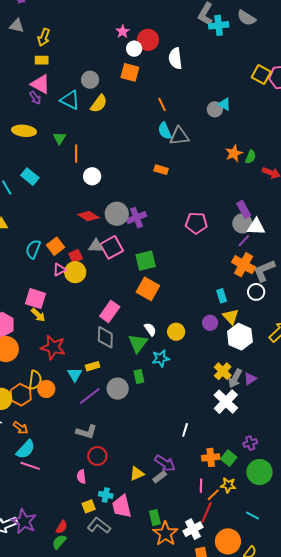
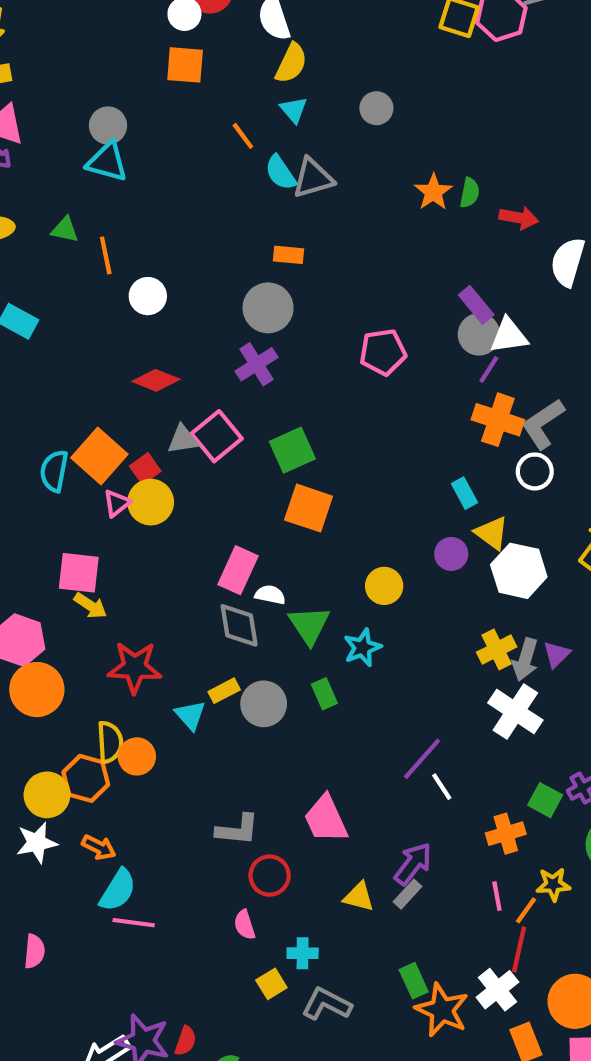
gray circle: (90, 80) -> (108, 126), moved
cyan triangle: (70, 100) -> (107, 162), moved
yellow semicircle: (99, 104) -> (291, 63), moved
orange line: (162, 104) -> (243, 136), moved
cyan triangle: (224, 104) -> (294, 110), moved, turned 32
green triangle: (59, 138) -> (65, 230), turned -40
gray circle: (117, 214) -> (268, 308), moved
orange square: (55, 246) -> (99, 456), size x1.4
white semicircle: (150, 329) -> (270, 595), moved, turned -32
yellow cross: (223, 371) -> (497, 650), turned 30
gray circle: (118, 389) -> (264, 704), moved
purple line: (90, 396) -> (422, 759), moved
white line: (185, 430) -> (442, 787), turned -40
green square: (229, 458) -> (545, 800), moved
purple arrow: (165, 463) -> (413, 864), turned -75
yellow triangle: (137, 474) -> (359, 897), turned 49
pink trapezoid: (122, 506) -> (326, 819), moved
gray L-shape: (99, 525) -> (327, 1004), moved
red semicircle: (62, 527) -> (186, 1041), moved

